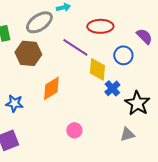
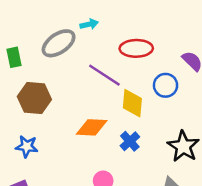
brown hexagon: (28, 53) -> (34, 98), moved
orange diamond: (51, 88) -> (92, 127), moved, turned 35
blue cross: (112, 88) -> (130, 141), moved

